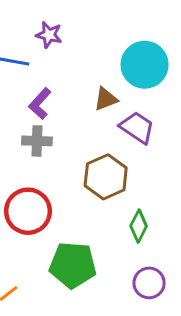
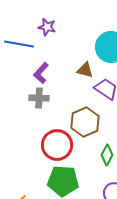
brown triangle: (106, 99) -> (85, 70), turned 36
red circle: (28, 211) -> (57, 145), moved

